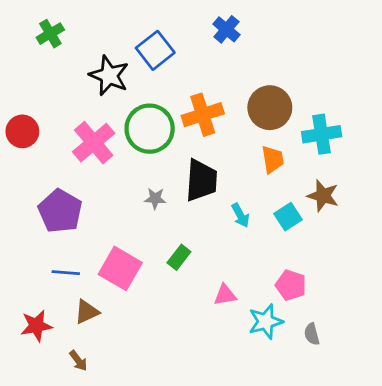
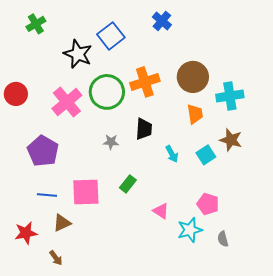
black trapezoid: (201, 180) -> (144, 129), size x0.7
pink square: (120, 268) -> (86, 192), turned -32
pink triangle: (225, 295) -> (161, 211), turned 42

